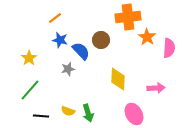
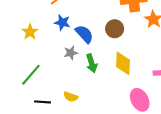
brown circle: (101, 40) -> (115, 29), moved
yellow star: (29, 58) -> (30, 32), moved
green arrow: (88, 113) -> (92, 63), moved

